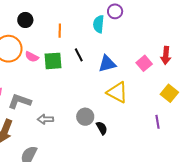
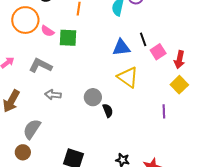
black line: (79, 55) -> (143, 39), moved
red arrow: (166, 55) -> (179, 60), moved
gray L-shape: (20, 101) -> (40, 66), moved

